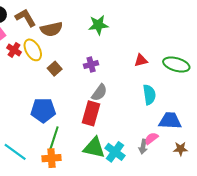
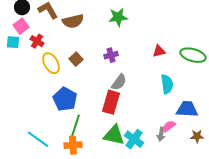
yellow ellipse: (33, 50) -> (51, 63), moved
blue pentagon: (43, 110) -> (65, 99), turned 30

